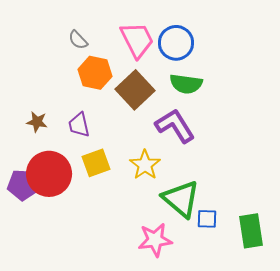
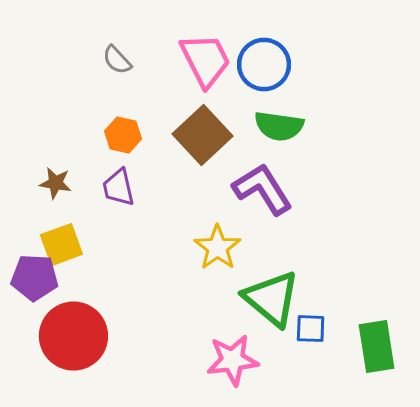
orange hexagon: (95, 73) -> (123, 135), moved, size x0.7
yellow square: (96, 163) -> (61, 245), moved
red circle: (49, 174) -> (73, 336), moved

